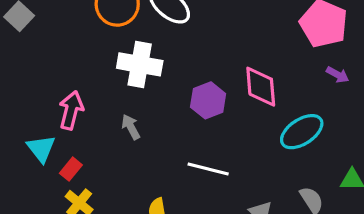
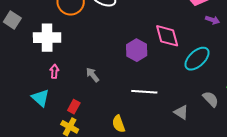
white cross: (140, 64) -> (47, 38), moved
pink arrow: (71, 110) -> (54, 71), size x0.6
red rectangle: (71, 169) -> (74, 107), moved

